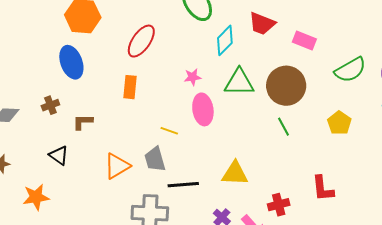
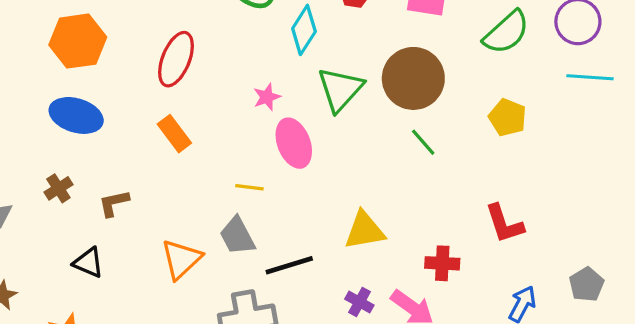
blue ellipse: (71, 62) -> (76, 115), turned -40
green triangle: (239, 82) -> (340, 89), turned -36
orange rectangle: (130, 87) -> (174, 134), turned -30
red cross: (279, 205) -> (442, 263), turned 30

